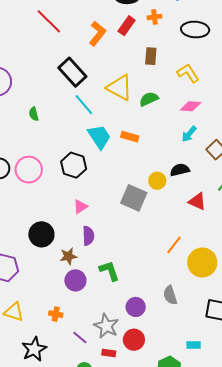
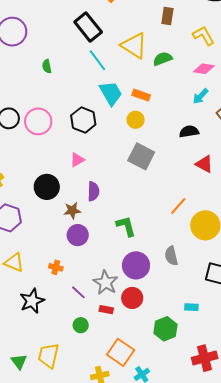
yellow circle: (157, 181) -> (136, 120), moved
pink triangle: (80, 207) -> (77, 160), moved
green L-shape: (109, 271) -> (126, 226), moved
purple circle: (136, 307) -> (136, 265), size x1.4

